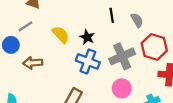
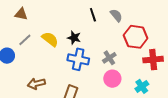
gray line: (25, 26) -> (25, 40), moved
gray cross: (122, 56) -> (109, 58), moved, size x0.6
brown arrow: (33, 63) -> (36, 84), moved

